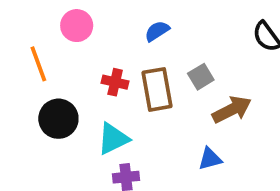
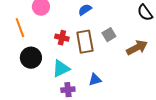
brown arrow: (232, 110) -> (137, 48), moved
blue triangle: (210, 159) -> (95, 80), moved

